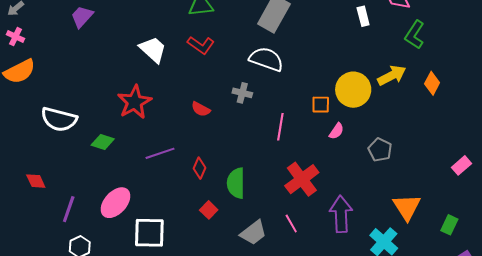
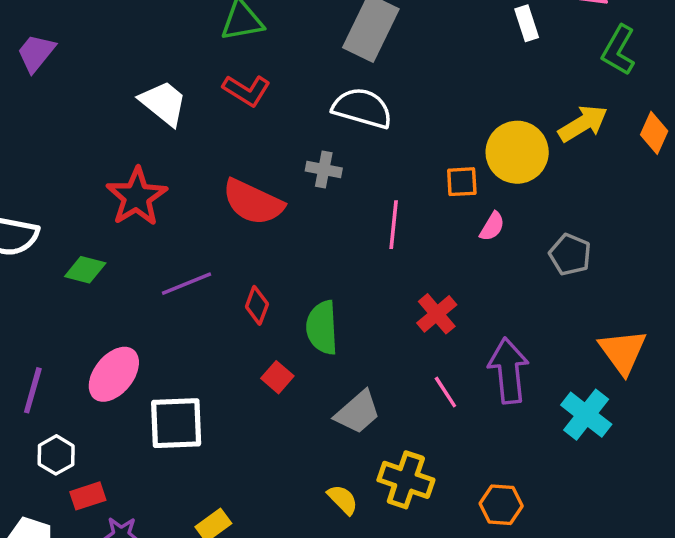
red semicircle: (201, 109) -> (253, 202), size x1.8
red cross: (302, 179) -> (437, 314), size x0.7
pink line: (291, 223) -> (445, 392), moved

